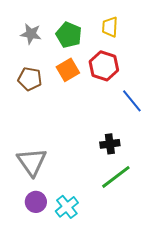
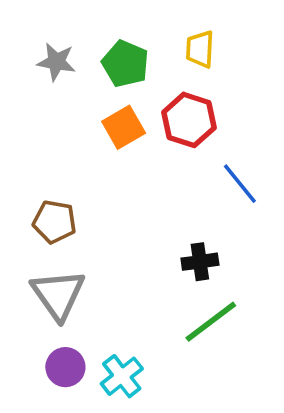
brown pentagon: (30, 79) -> (55, 222), moved

